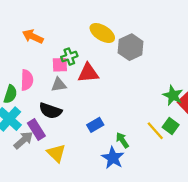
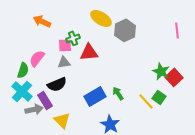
pink semicircle: (27, 80) -> (37, 58), turned -144
black semicircle: (50, 111) -> (57, 84), turned -42
blue rectangle: (95, 125) -> (95, 96), size x1.5
gray arrow: (23, 140) -> (34, 109), turned 30
green arrow: (122, 140) -> (118, 93), moved

